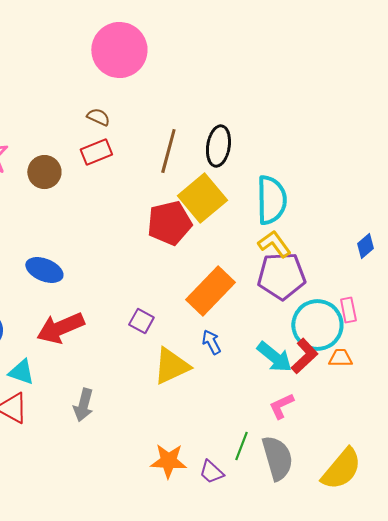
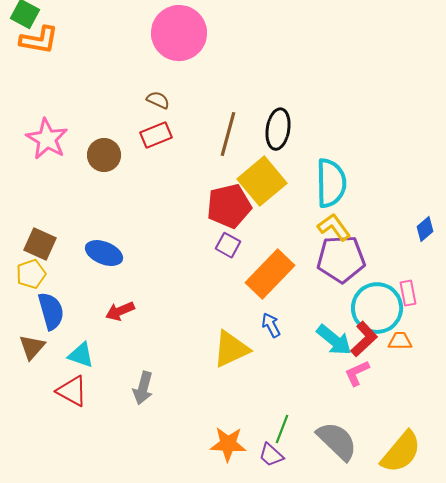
purple square: (141, 321) -> (228, 245), moved
red arrow: (60, 328) -> (120, 311), size x0.6
pink L-shape: (281, 406) -> (357, 373), moved
green line: (241, 446) -> (282, 429), moved
gray semicircle: (277, 458) -> (337, 441), turned -30

